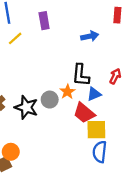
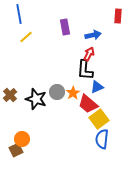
purple rectangle: (44, 21) -> (65, 27), moved
red arrow: (115, 76) -> (89, 54), moved
orange star: (67, 92) -> (73, 93), moved
yellow square: (96, 130) -> (99, 119), turned -36

